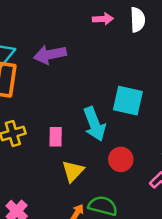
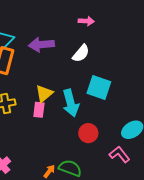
white semicircle: (138, 20) -> (81, 53), moved, turned 36
yellow triangle: (73, 171) -> (44, 93), moved

